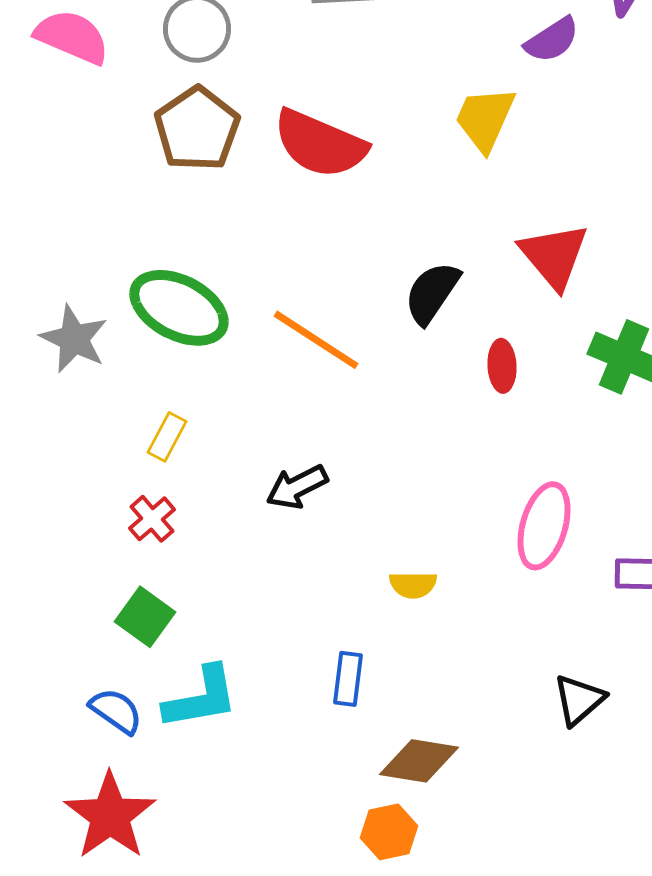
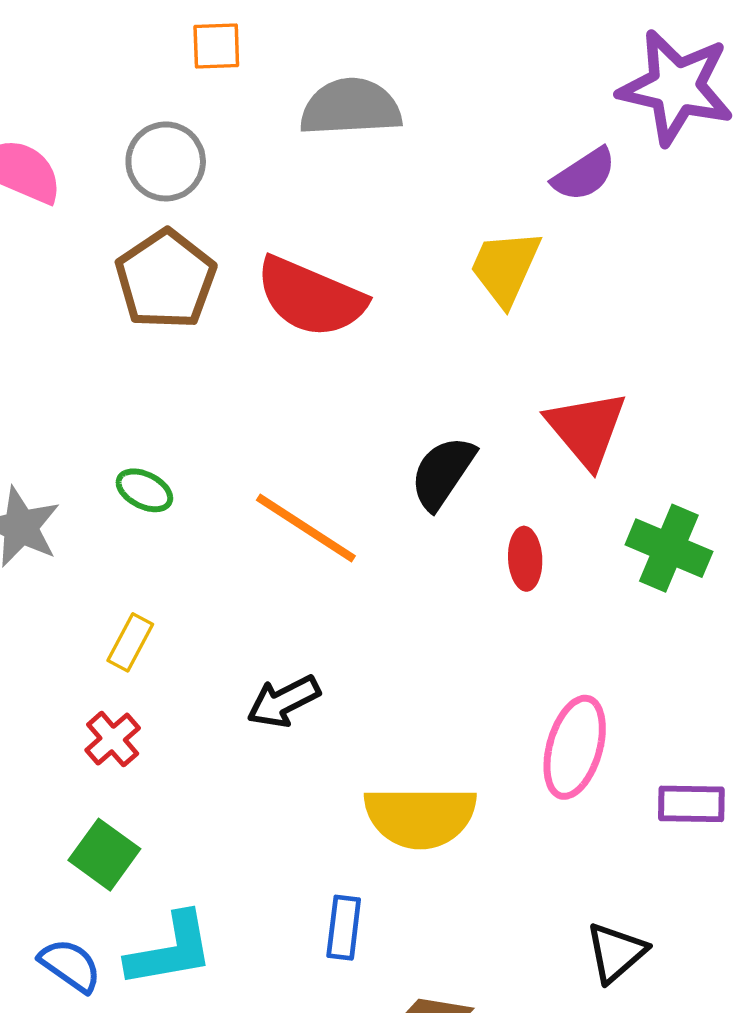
green ellipse: (179, 308) -> (144, 490), size x0.5
yellow semicircle: (413, 585) -> (420, 817), size x2.0

